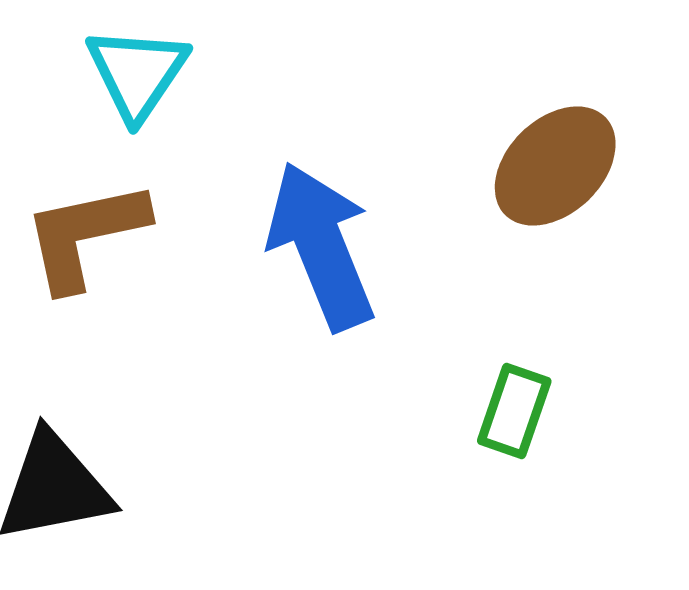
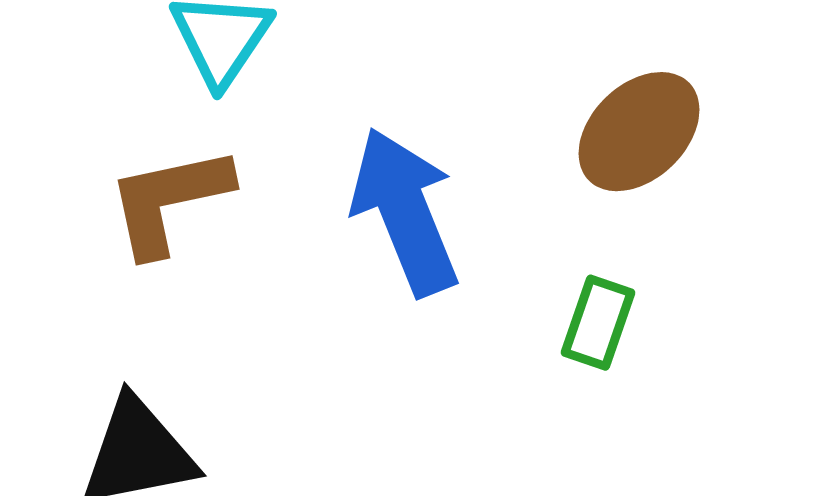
green rectangle: (514, 411) -> (598, 323), moved

